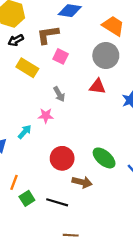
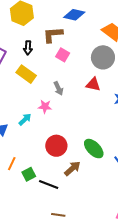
black arrow: (16, 40) -> (28, 48), moved, turned -64
yellow rectangle: (27, 68) -> (26, 74), moved
brown arrow: (82, 182) -> (72, 168), turned -60
green square: (27, 198) -> (29, 174), moved

